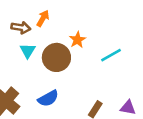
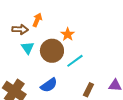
cyan line: (111, 55) -> (75, 61), moved

